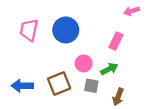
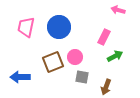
pink arrow: (132, 11) -> (118, 10), turned 32
green arrow: (109, 69) -> (115, 56), moved
brown square: (59, 83) -> (53, 62), moved

